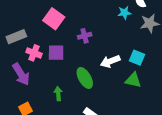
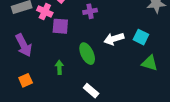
pink cross: (34, 53) -> (45, 11), moved
green triangle: (133, 80) -> (150, 63), moved

